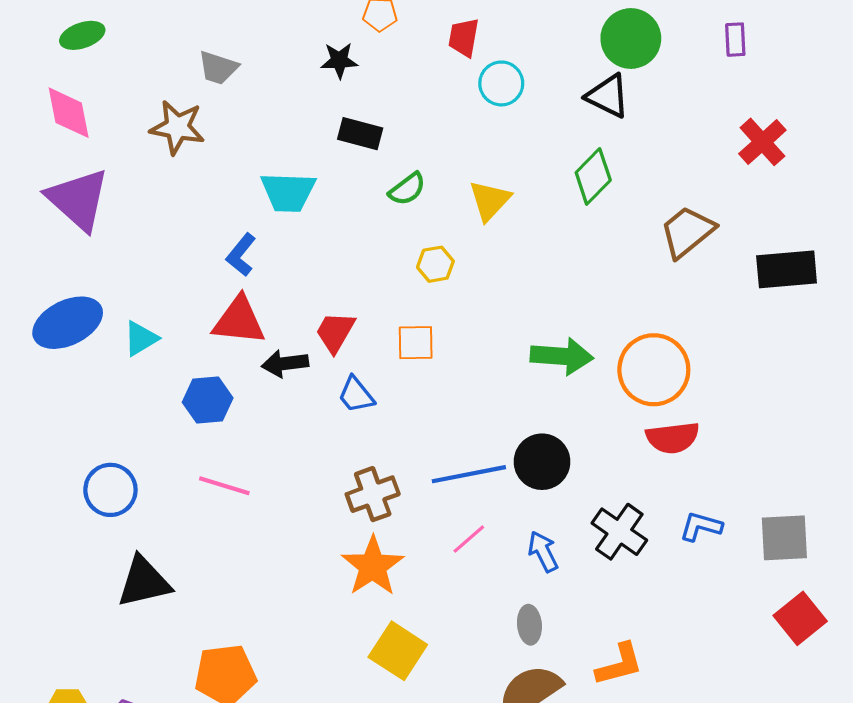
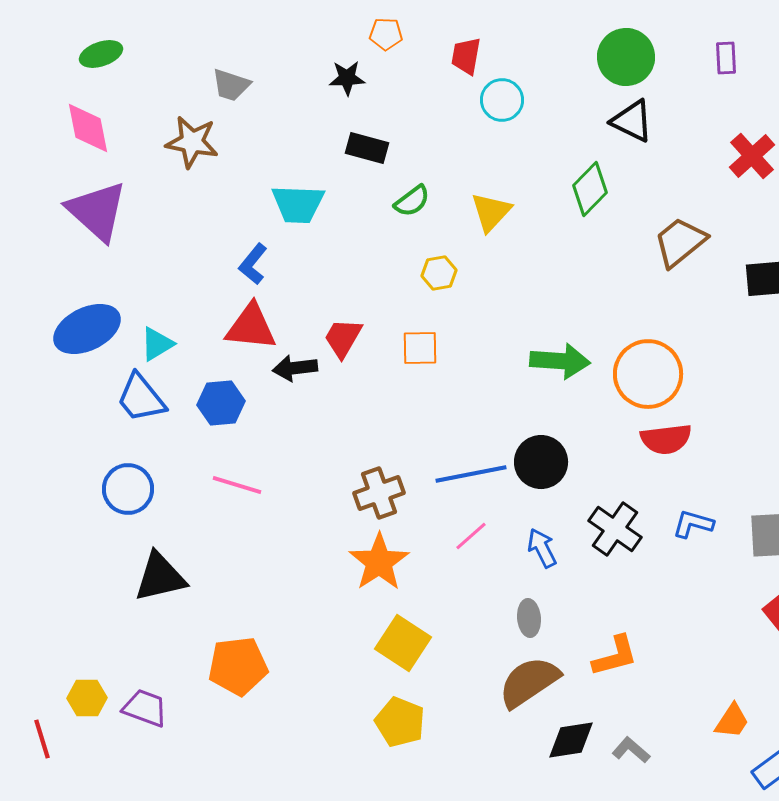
black triangle: (608, 96) -> (632, 121), moved
blue trapezoid: (356, 395) -> (141, 398), moved, size x1.4

